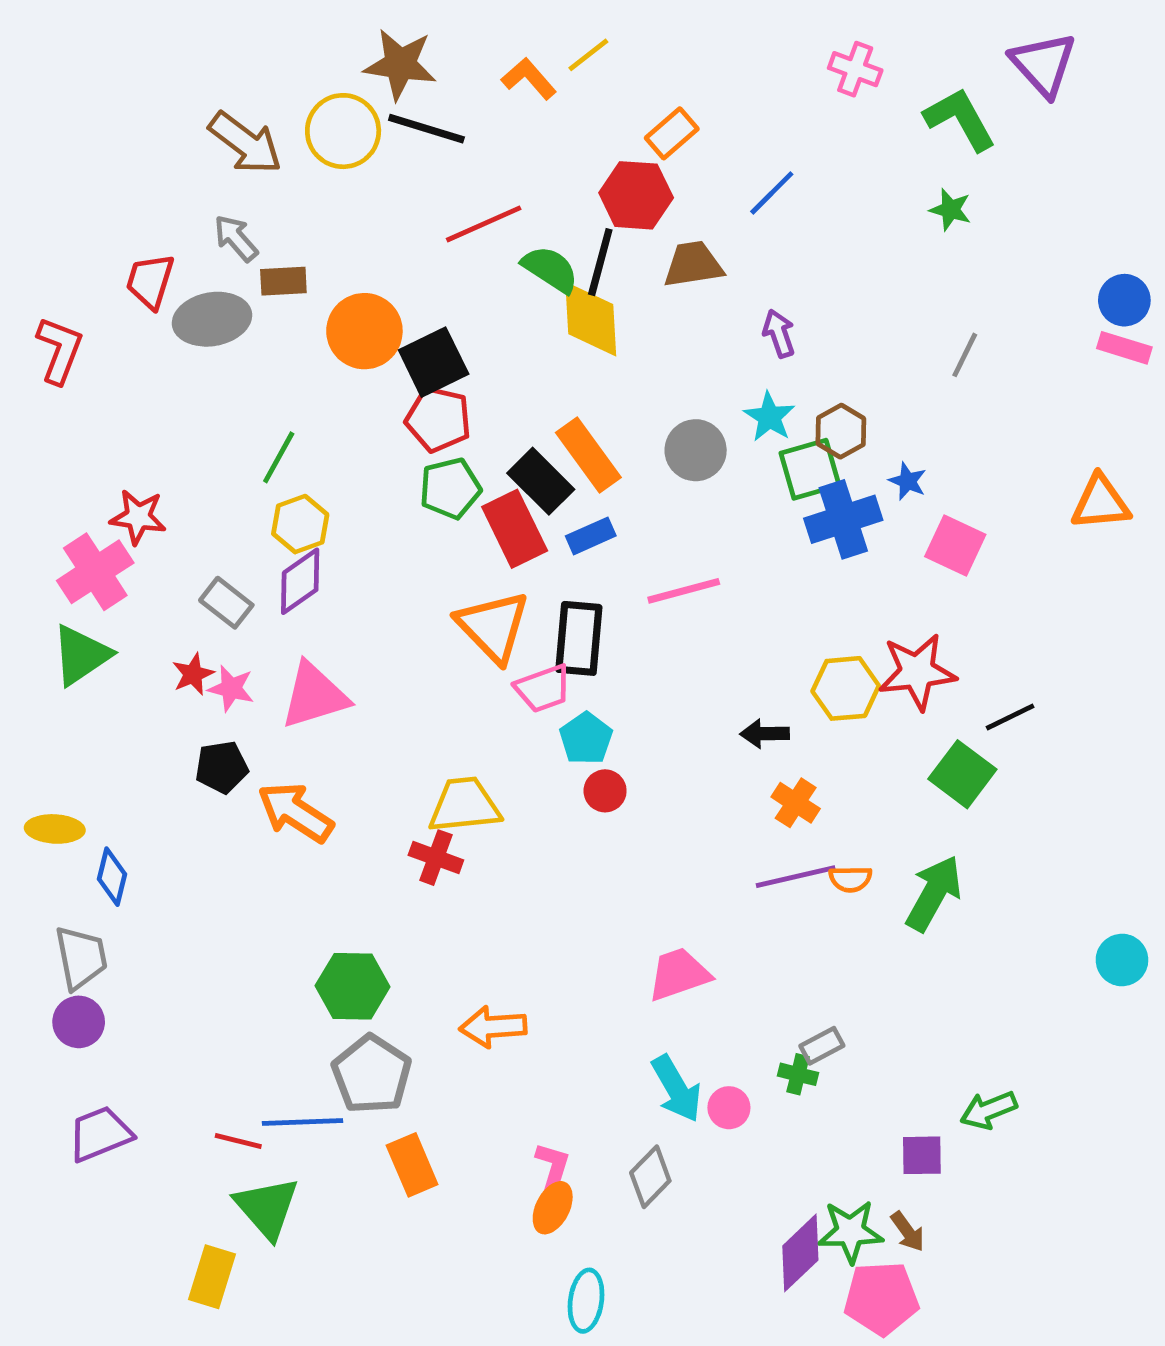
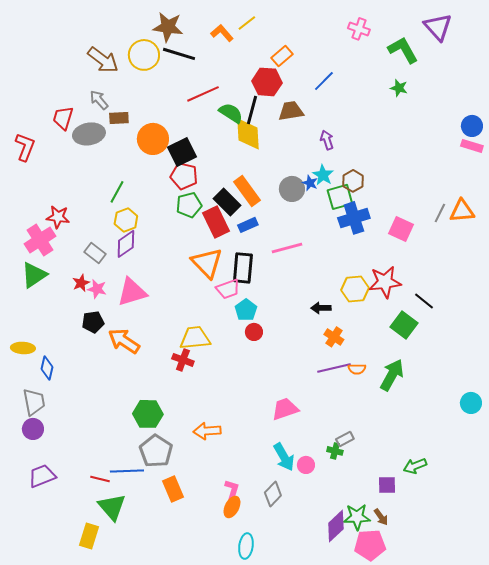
gray line: (965, 355) -> (440, 213), moved
blue star: (908, 481) -> (310, 183), moved
black line: (1010, 717) -> (424, 301), turned 65

